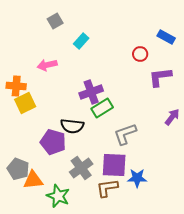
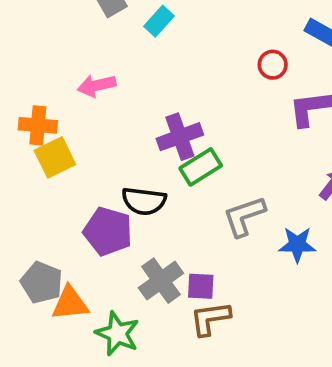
cyan rectangle: (81, 41) -> (159, 21), moved
purple square: (114, 165) -> (201, 286), moved, size x0.6
blue star: (137, 178) -> (297, 245), moved

